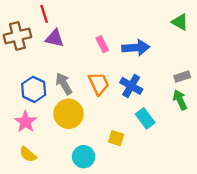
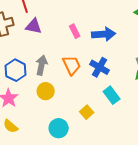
gray arrow: (64, 84) -> (42, 65), turned 42
yellow circle: (68, 114) -> (46, 91), size x0.7
yellow square: (116, 138) -> (87, 112), turned 32

